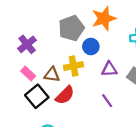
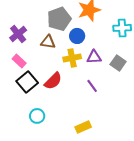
yellow cross: (74, 66) -> (72, 58), moved
brown triangle: (52, 75) -> (48, 42), moved

